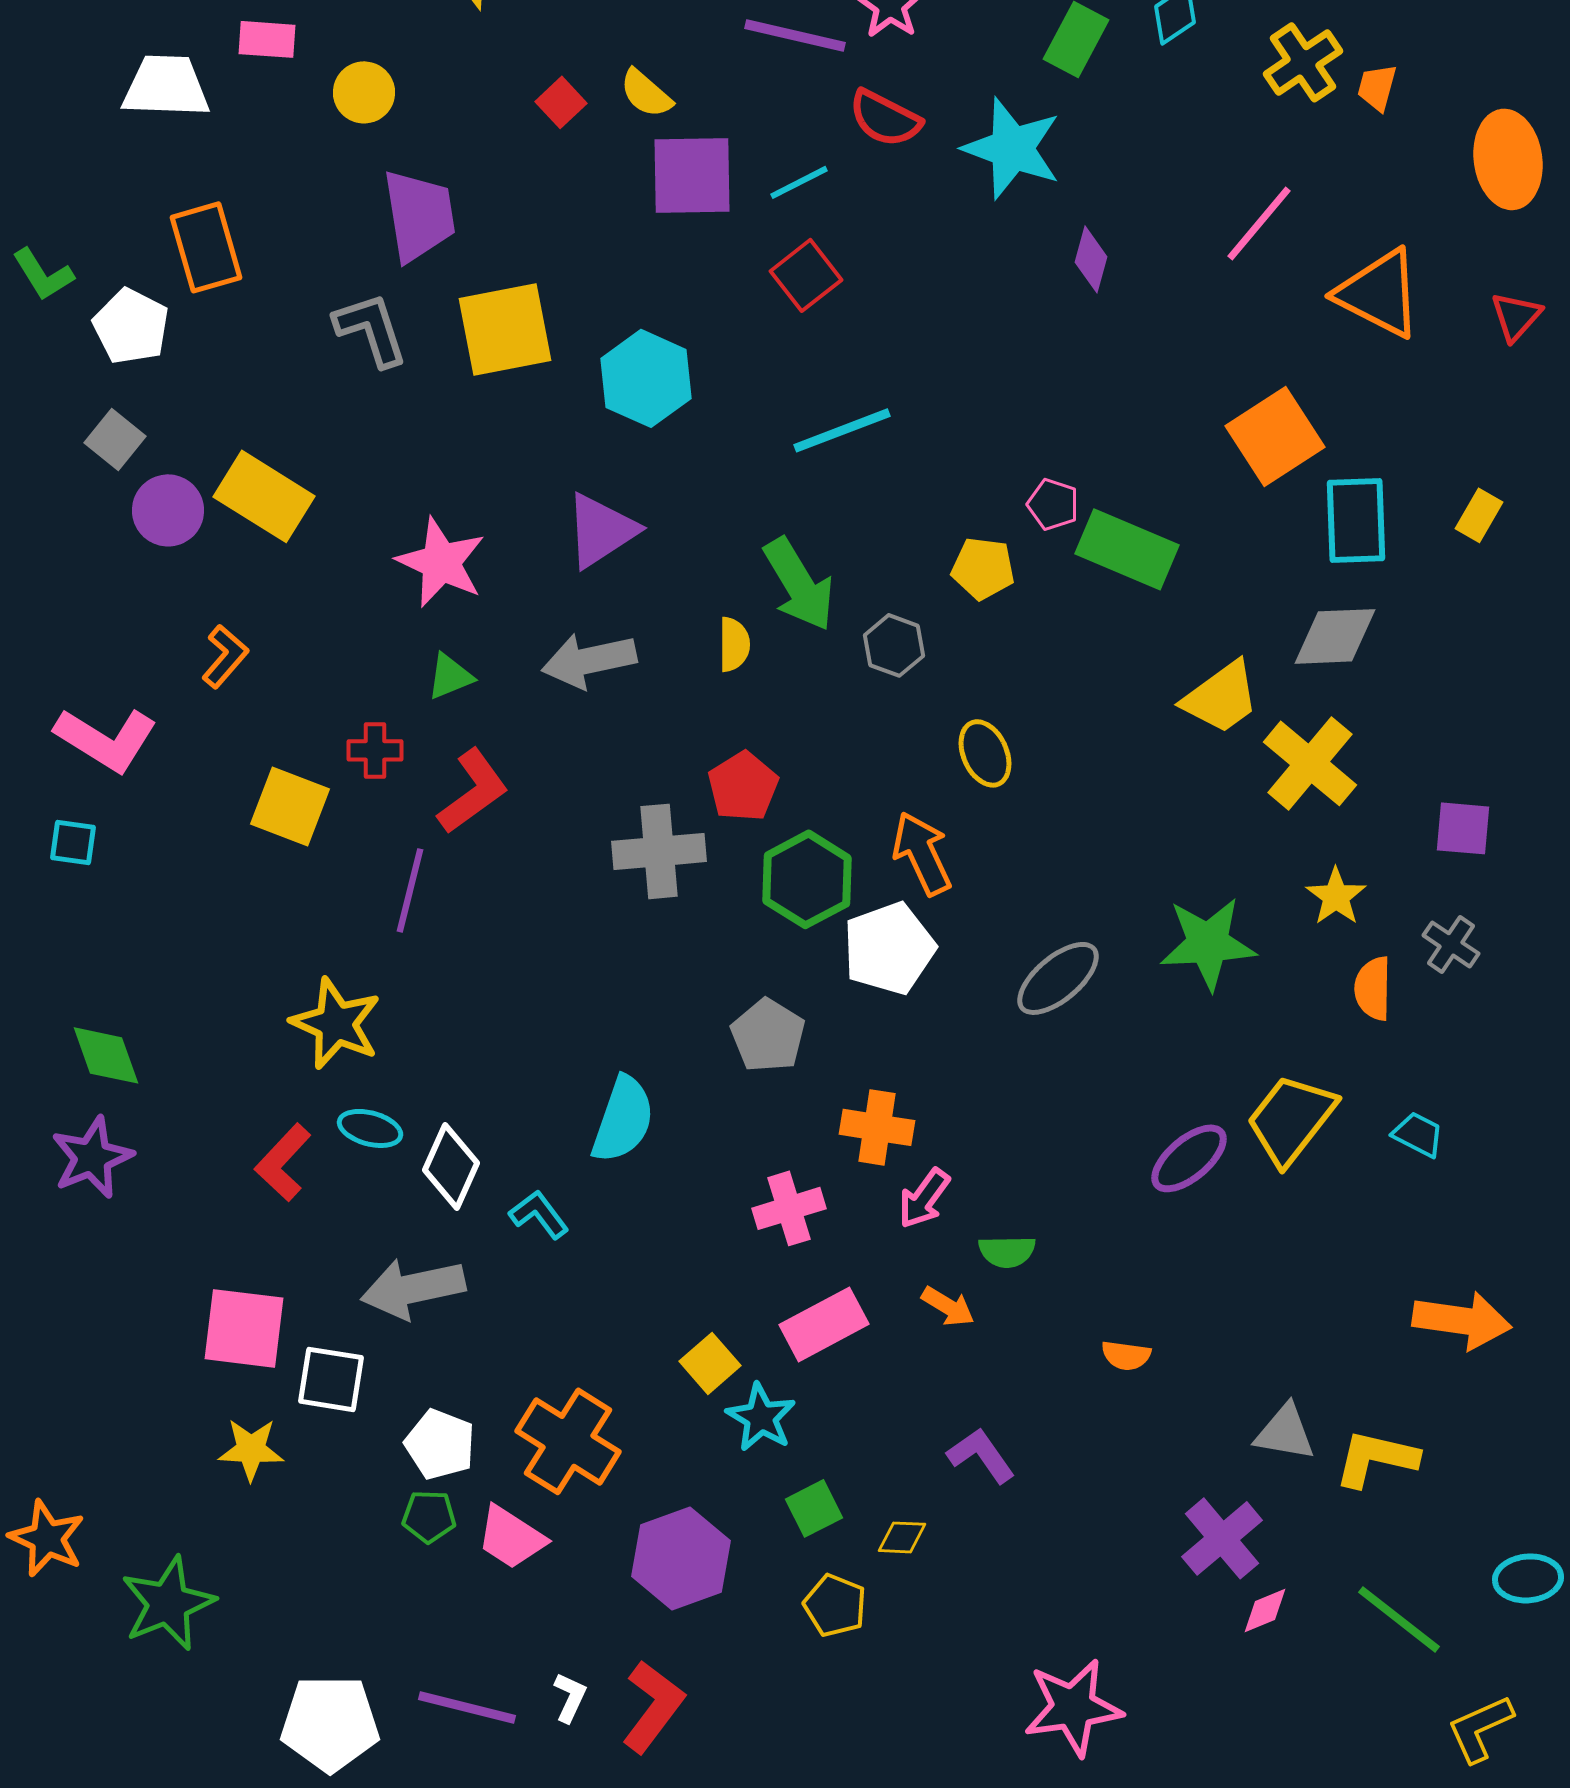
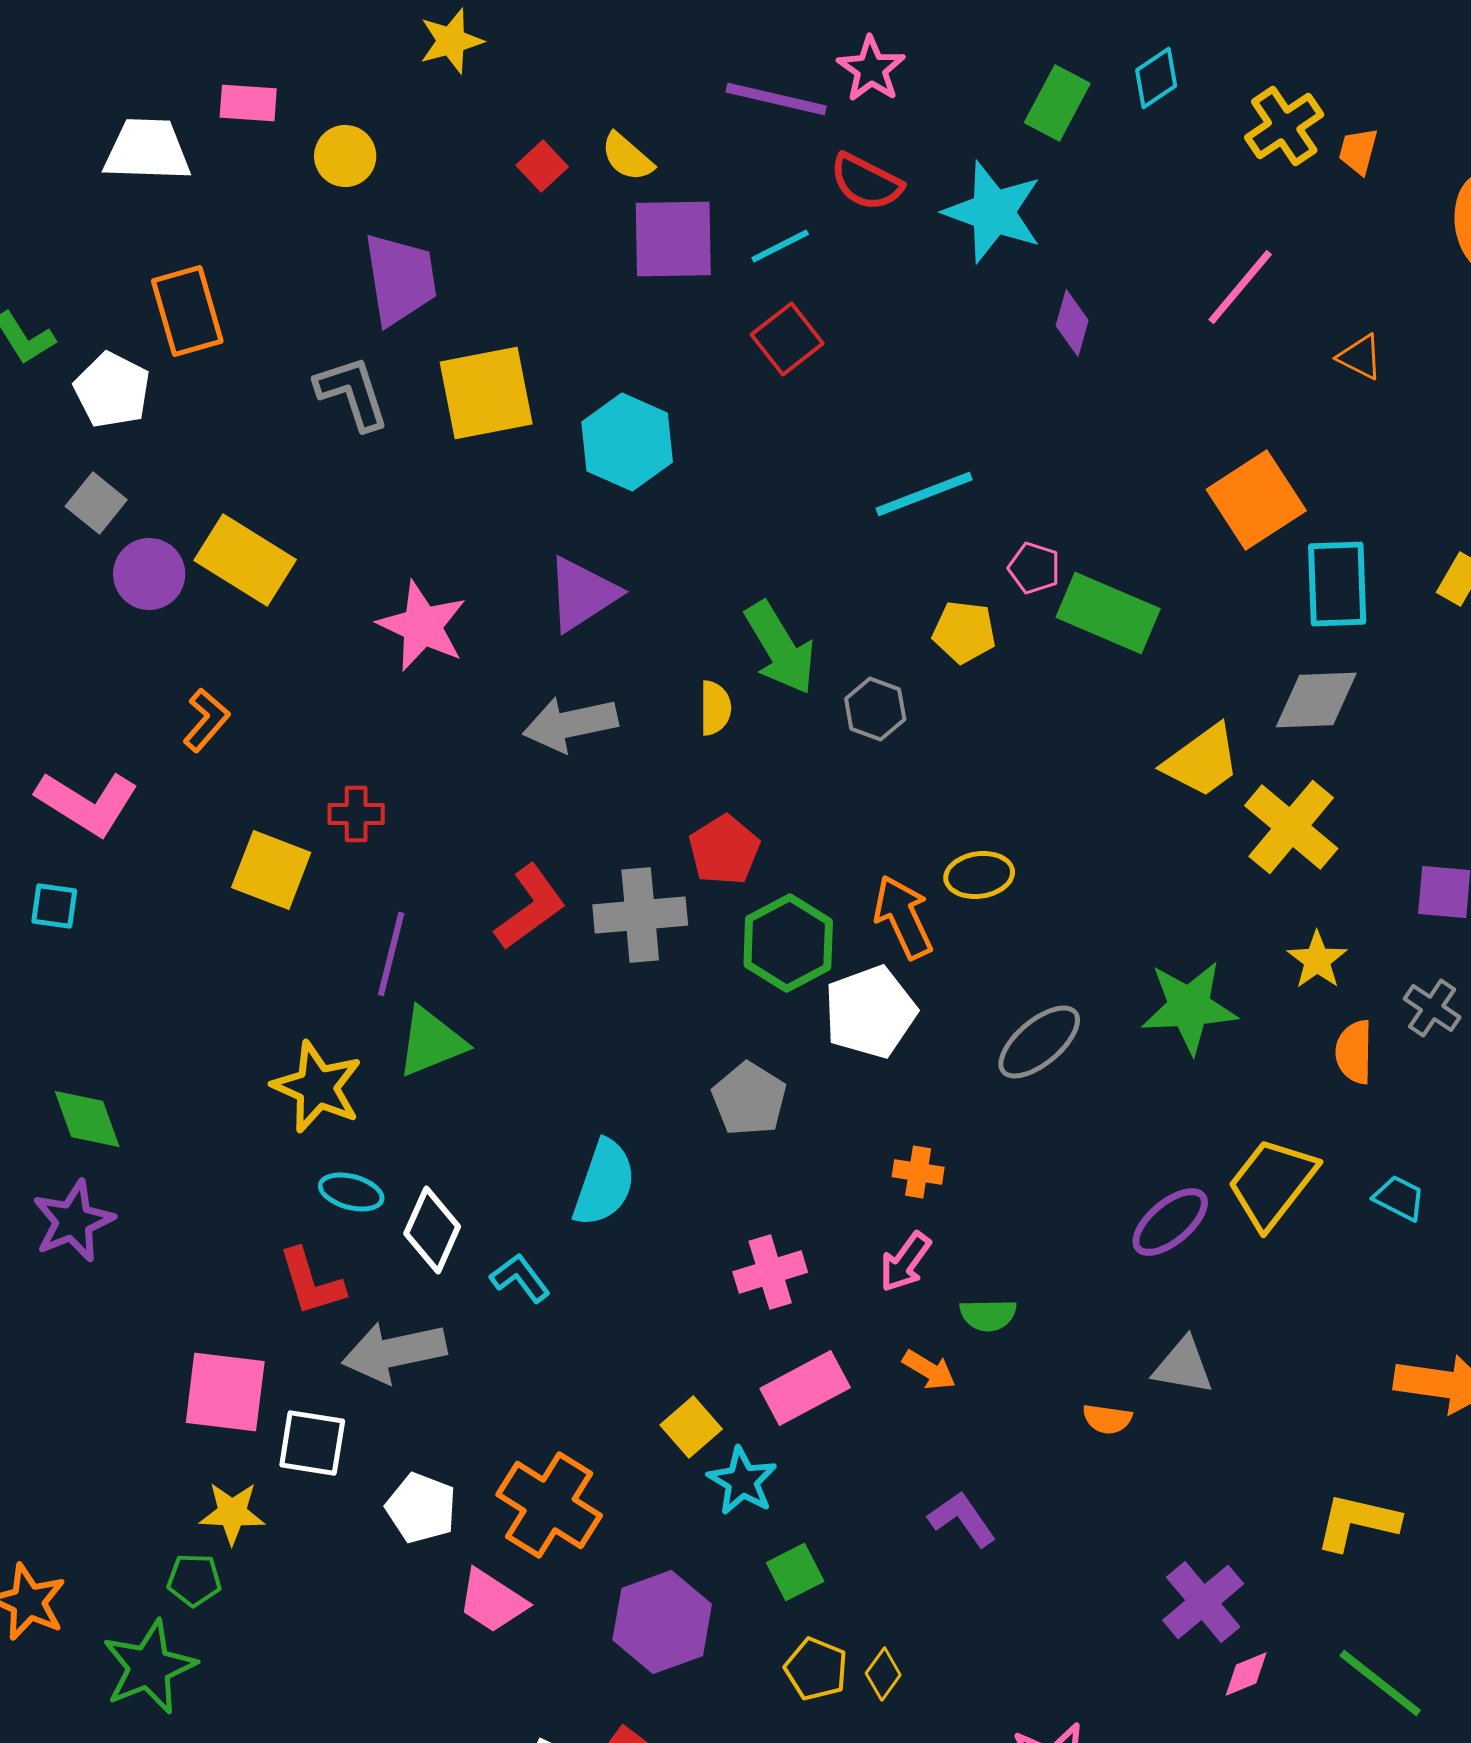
orange triangle: (1379, 293) -> (1360, 357), size x0.5
cyan line: (842, 430) -> (924, 494), moved
green triangle: (450, 676) -> (431, 1042), moved, size x1.5
yellow ellipse: (985, 753) -> (979, 875), moved, turned -74
red L-shape: (473, 791) -> (530, 907), moved
orange cross: (877, 1127) -> (918, 1172), moved, size x0.7
red L-shape: (283, 1162) -> (311, 1282), moved, turned -60
gray triangle: (1285, 1432) -> (1183, 1366), moved
green pentagon: (429, 1516) -> (194, 1580), moved
yellow diamond: (902, 1537) -> (883, 1674), moved, turned -57

